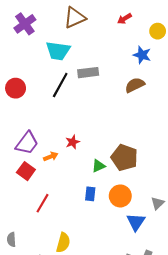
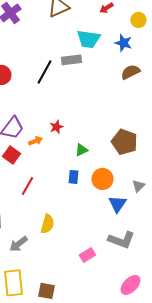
cyan trapezoid: (58, 51) -> (88, 39), moved
brown semicircle: (135, 85) -> (130, 72), moved
brown pentagon: (124, 158) -> (124, 142), moved

